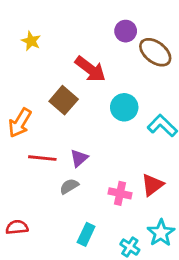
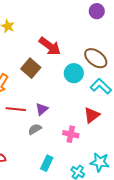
purple circle: (126, 31) -> (97, 11), moved
brown ellipse: (155, 52) -> (96, 58), moved
red triangle: (152, 185) -> (92, 115), moved
cyan star: (161, 233) -> (100, 162), turned -30

